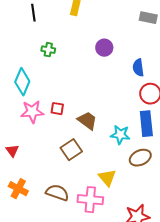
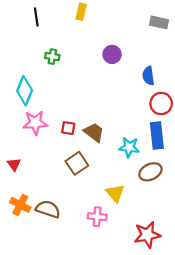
red square: (57, 109) -> (68, 128), moved
brown semicircle: (57, 193) -> (48, 209), moved
pink cross: (90, 200) -> (97, 217), size x0.7

